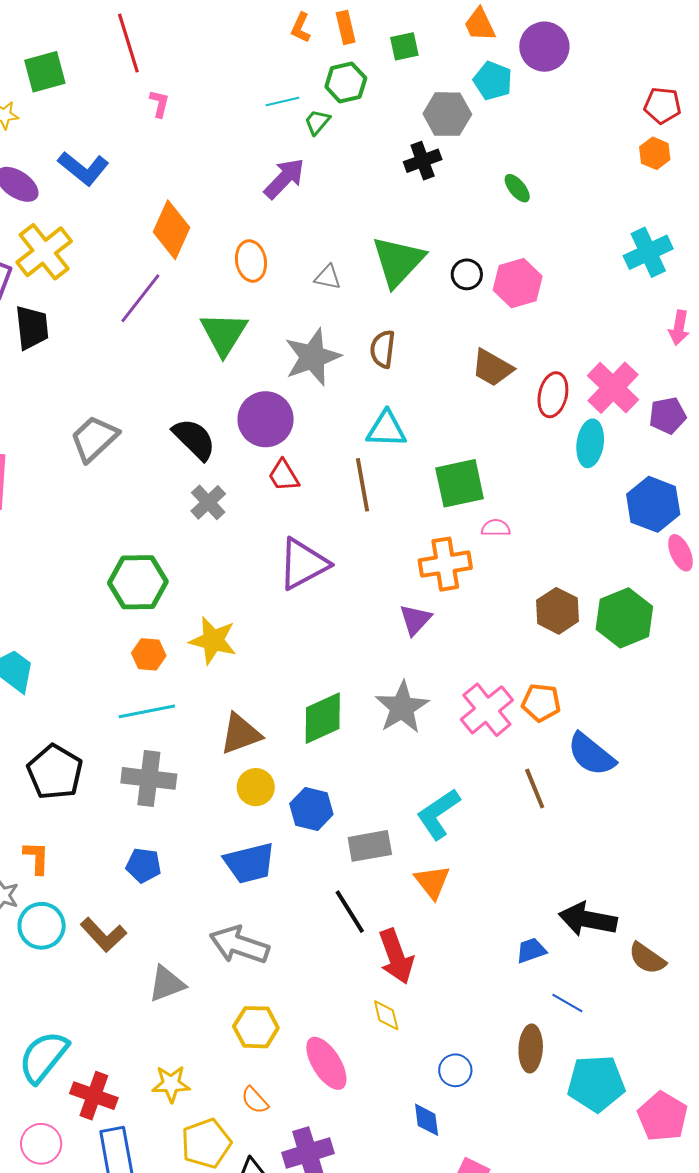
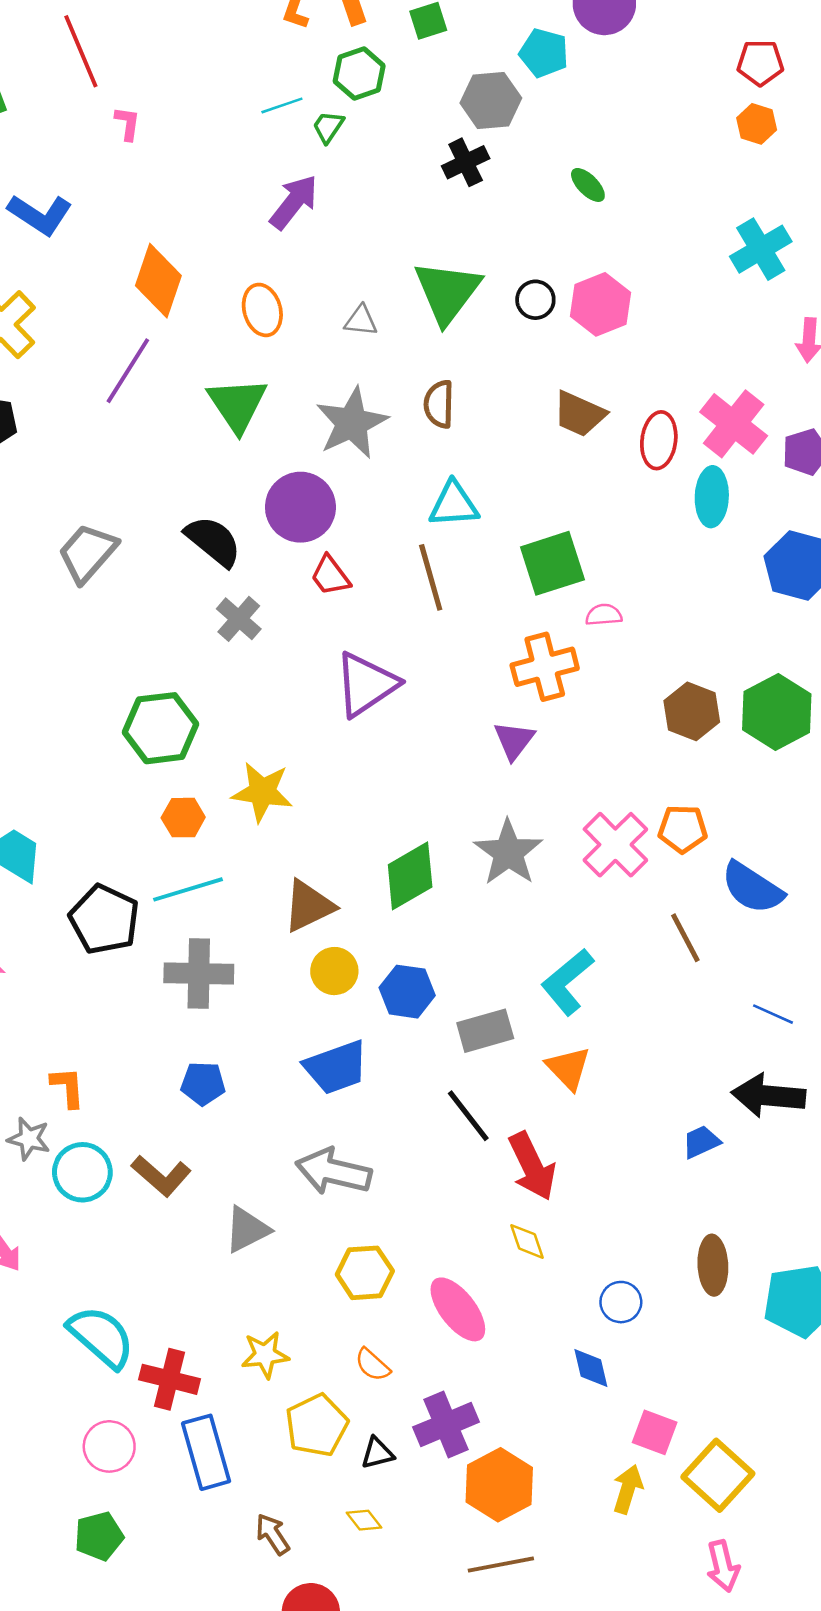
black pentagon: (55, 772) -> (104, 919), moved
blue line: (567, 1003) -> (773, 1014), moved
cyan semicircle: (43, 1057) -> (101, 1337), turned 98

